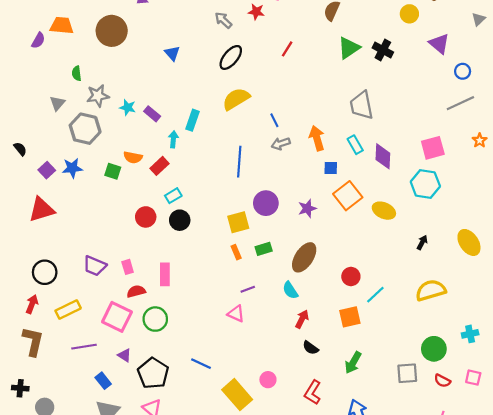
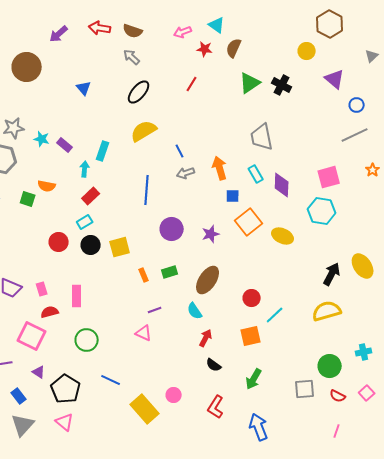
red star: (256, 12) -> (205, 49), moved
red rectangle: (160, 166) -> (91, 196), moved
yellow square: (238, 222) -> (120, 247), moved
black arrow: (422, 242) -> (332, 274), moved, size x1.6
green circle: (155, 319) -> (87, 340), moved
pink square: (473, 378) -> (367, 393), turned 35

